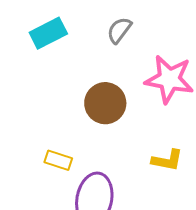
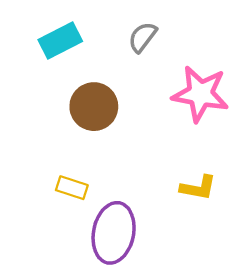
brown circle: (105, 103) -> (94, 107), moved

